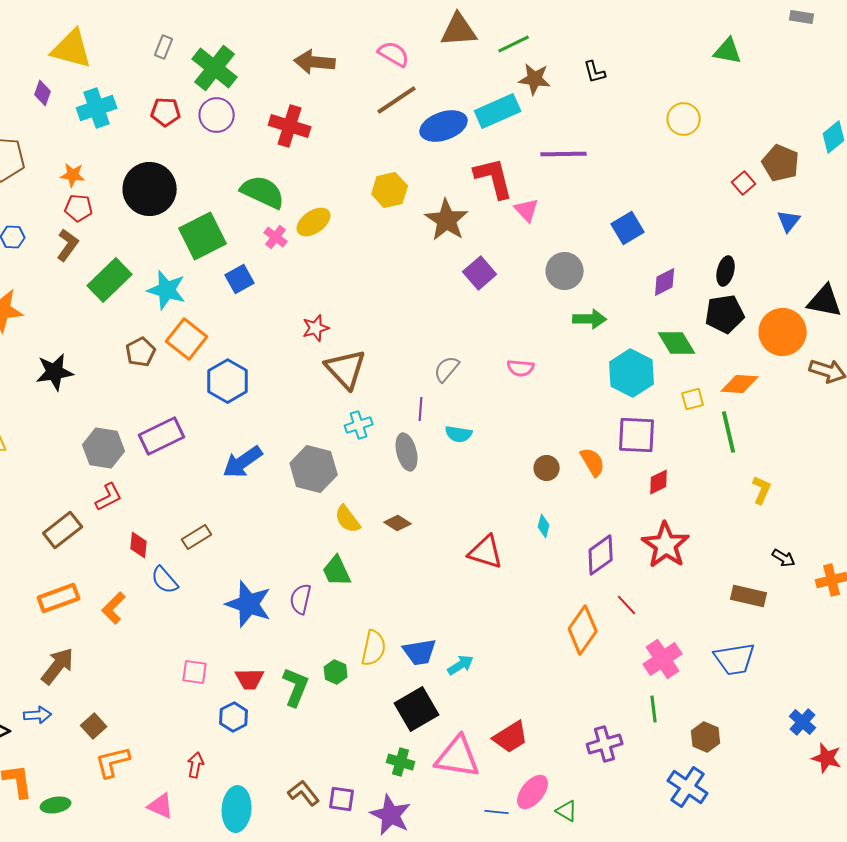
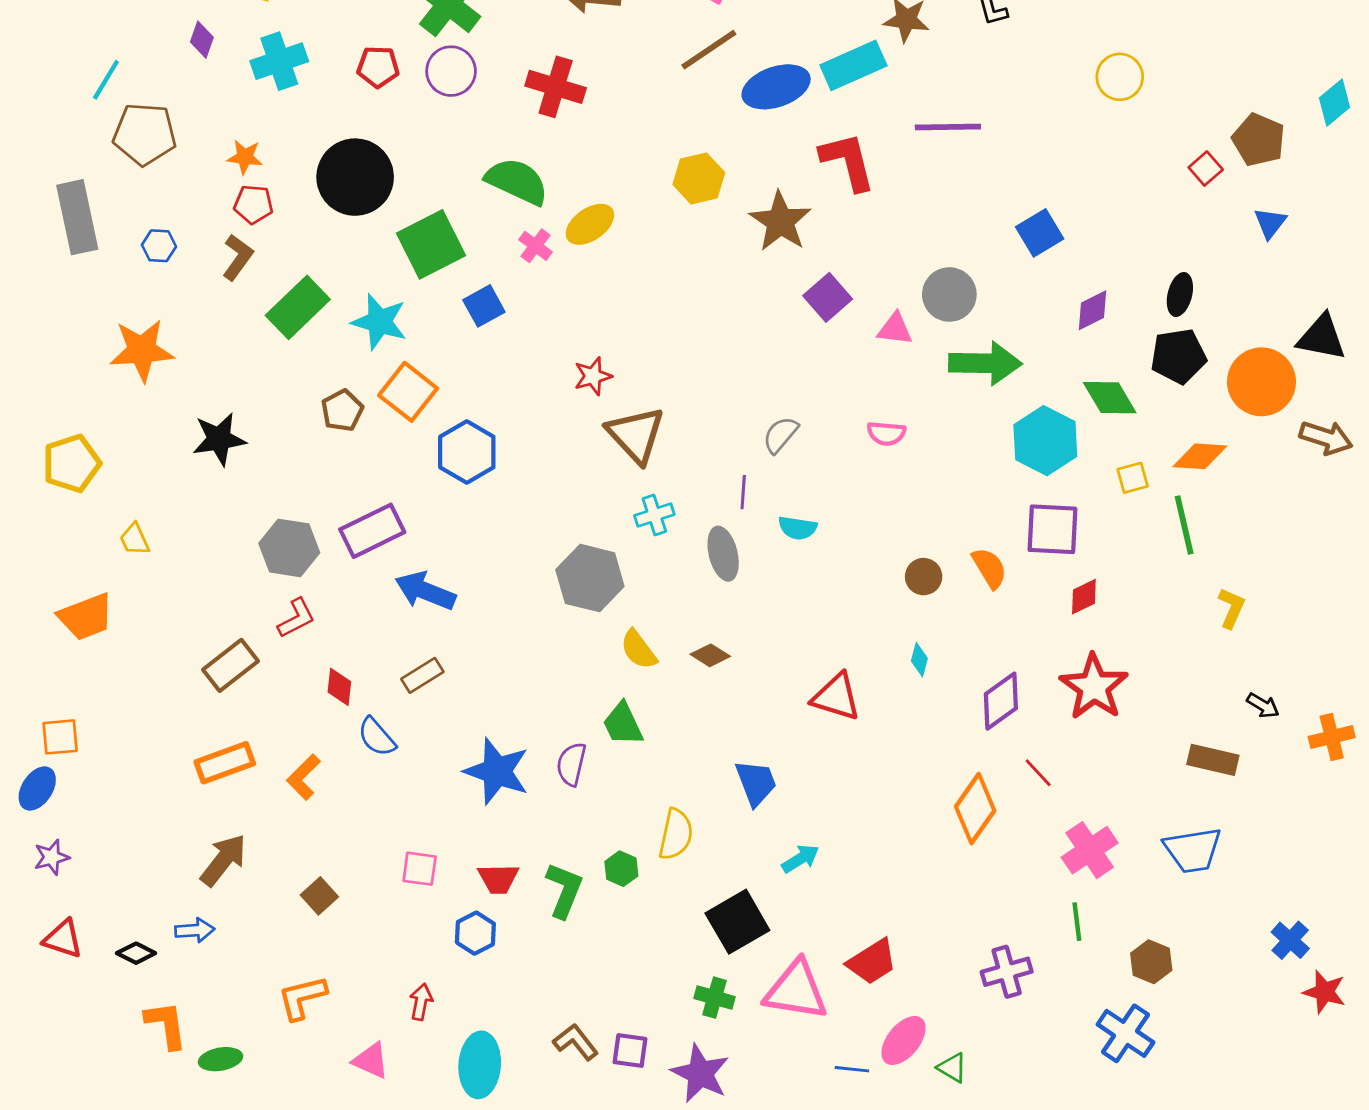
pink triangle: (527, 210) -> (895, 329), moved, turned -40
green arrow: (590, 319) -> (985, 363), size x1.5
blue arrow: (243, 462) -> (425, 591), moved, turned 57
blue trapezoid: (420, 652) -> (756, 783), moved, turned -102
brown square: (94, 726) -> (319, 896), moved

